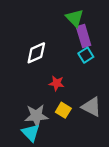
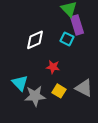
cyan square: (86, 55) -> (67, 39), moved, turned -32
cyan triangle: (31, 133) -> (20, 83), moved

